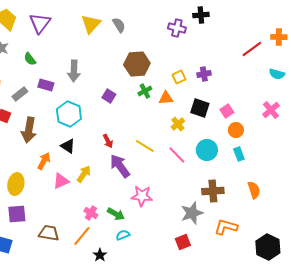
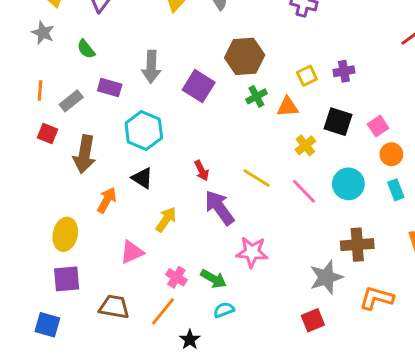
purple square: (109, 96) -> (199, 86), moved, size x1.5
pink triangle: (61, 181) -> (132, 252), moved

